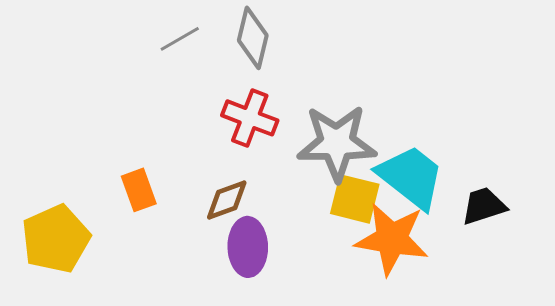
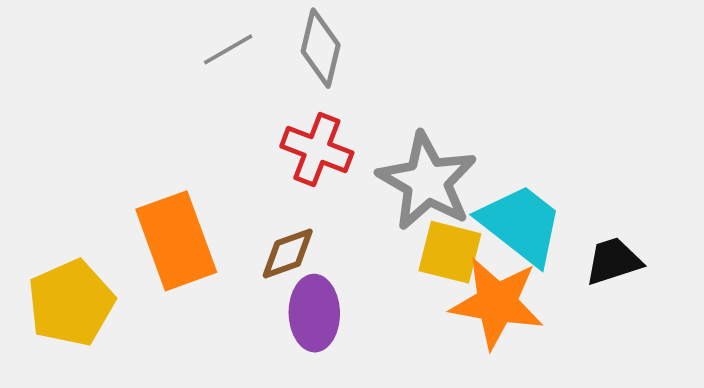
gray star: (337, 143) -> (427, 181), turned 30
orange rectangle: (139, 190) -> (176, 241), size x1.8

